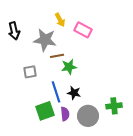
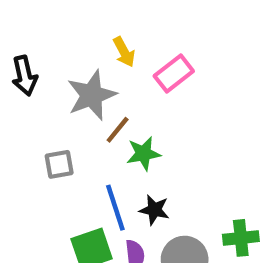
pink rectangle: (83, 30) -> (174, 74), turned -66
gray star: (45, 40) -> (92, 95), turned -30
brown line: (57, 56) -> (118, 130), turned -40

